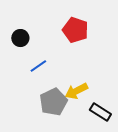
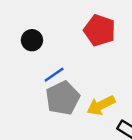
gray pentagon: (53, 102) -> (63, 98), moved

